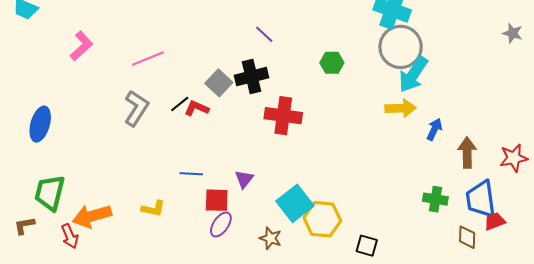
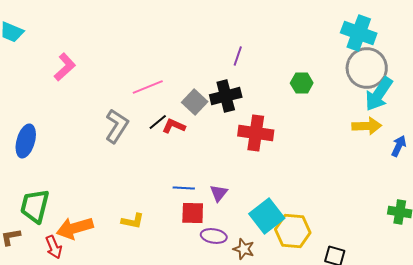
purple line: (264, 34) -> (238, 56), turned 66
pink line: (148, 59) -> (148, 87), moved
blue line: (191, 174) -> (184, 188), moved
purple ellipse: (221, 224) -> (214, 236), moved, turned 65

